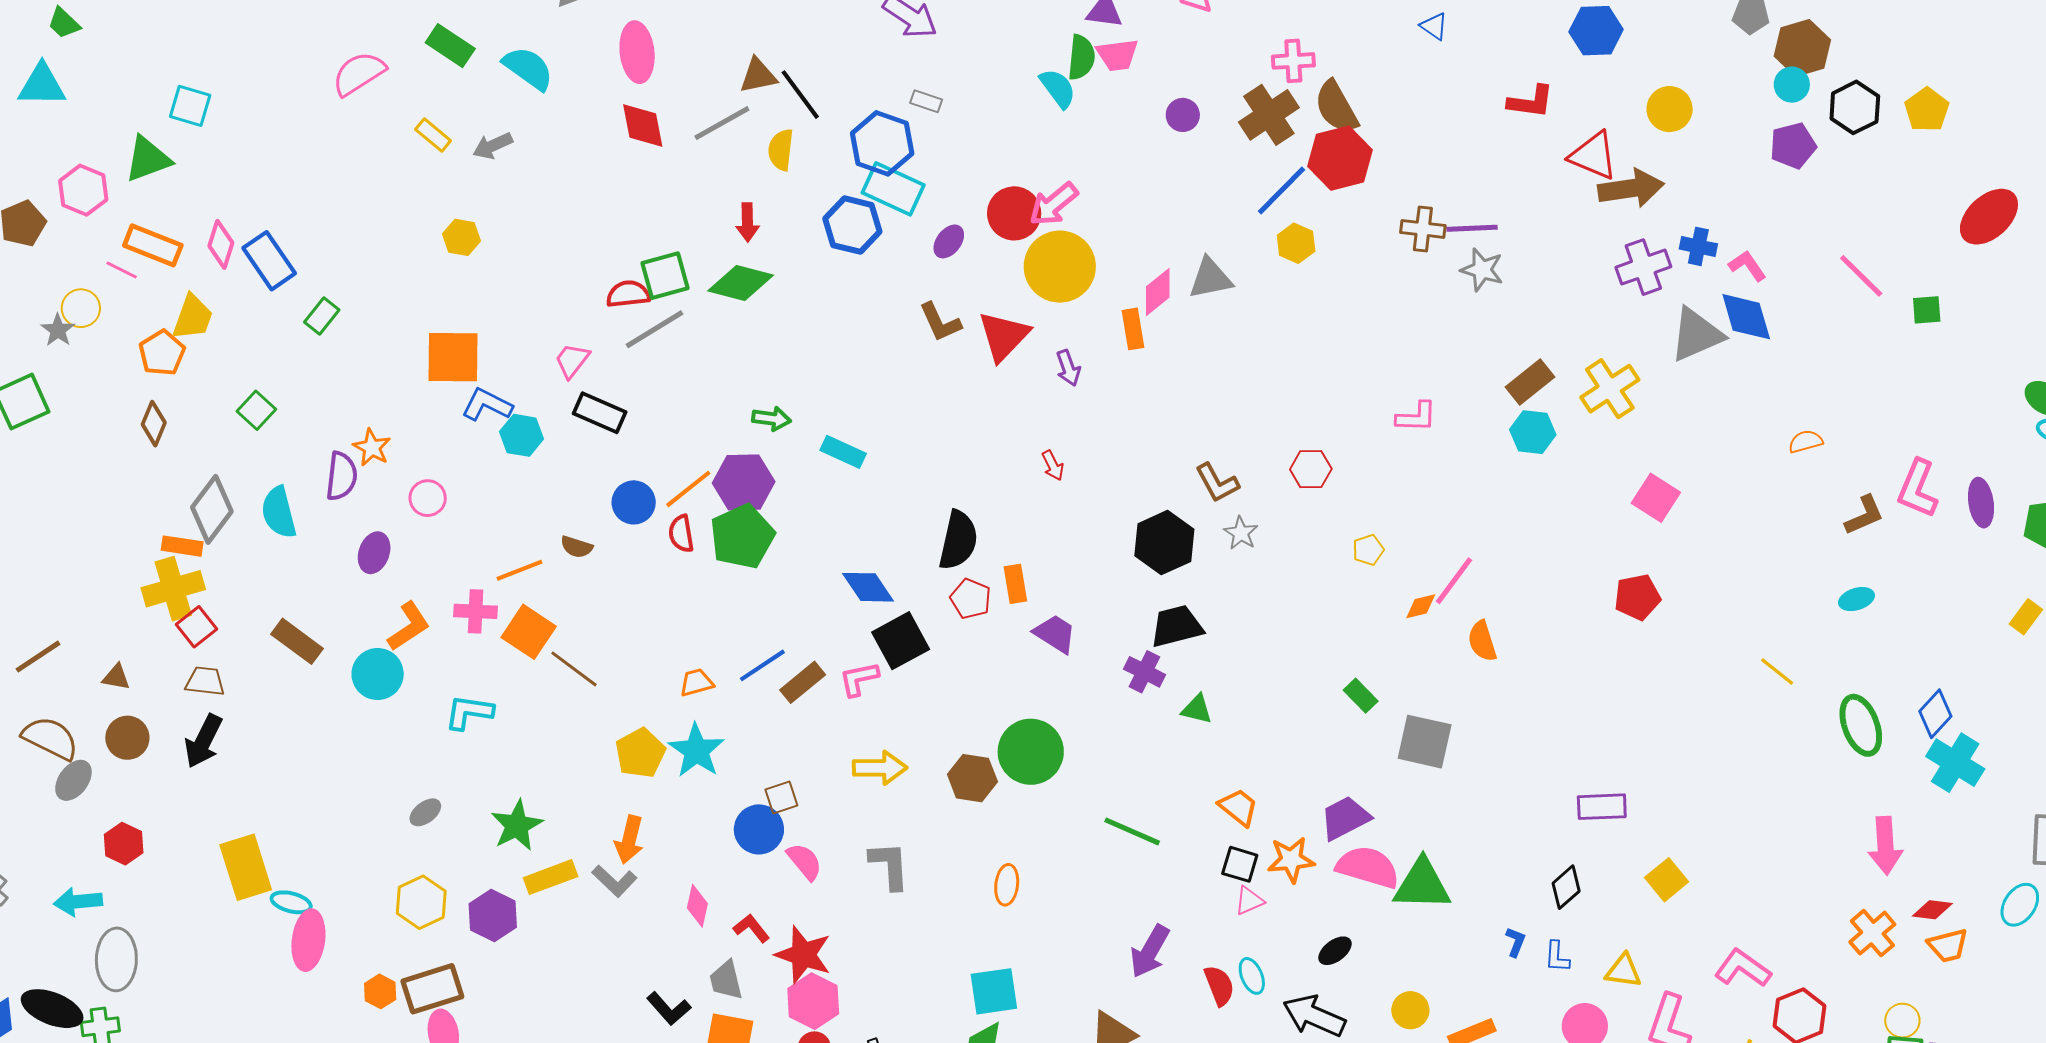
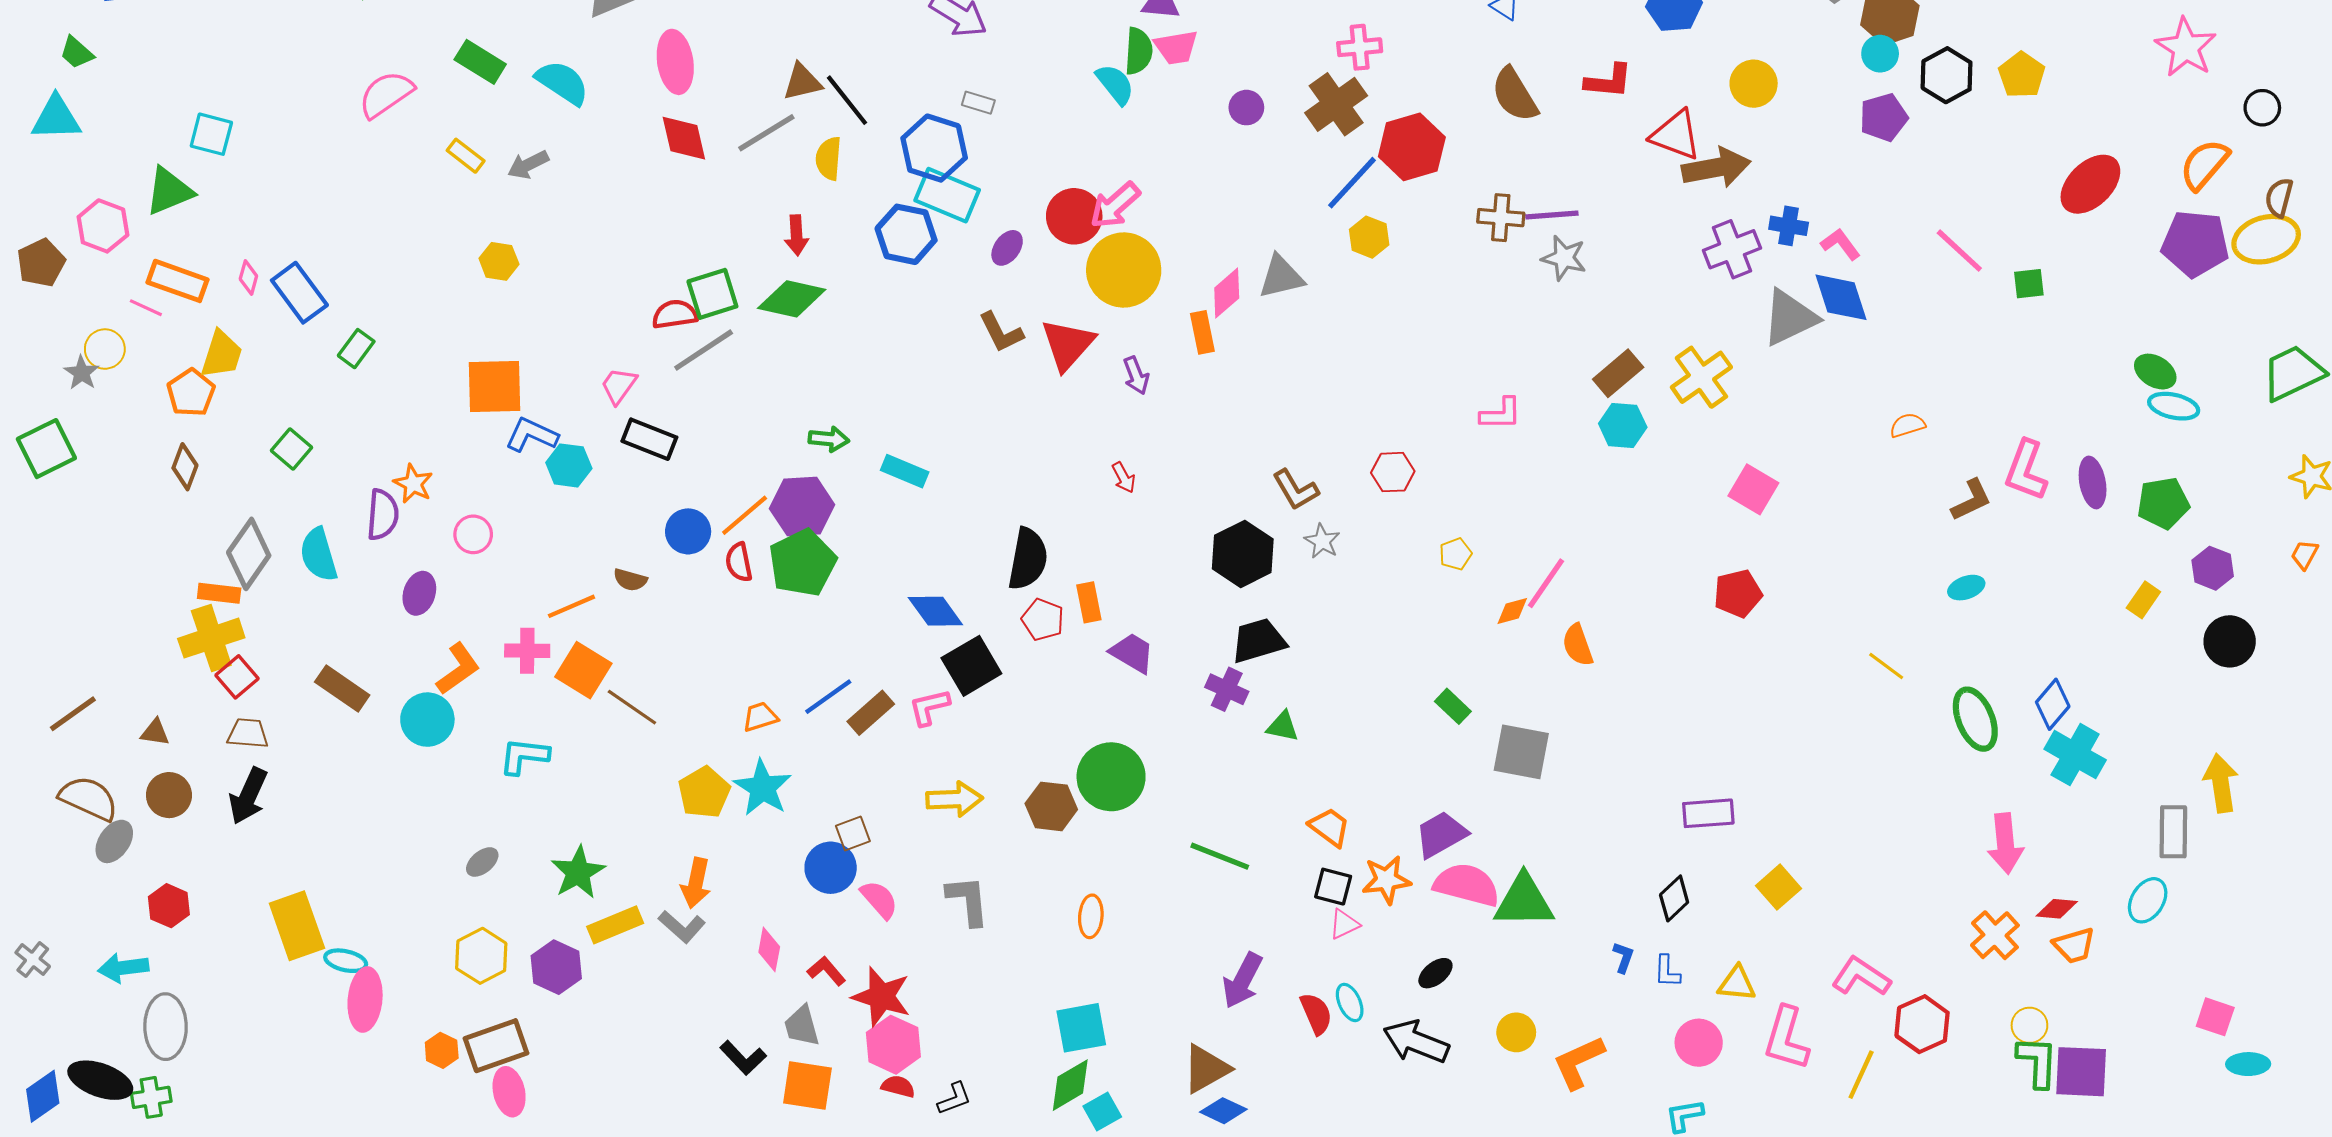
brown semicircle: (1336, 107) -> (1515, 95), moved
pink diamond: (221, 244) -> (248, 278), size x0.7

